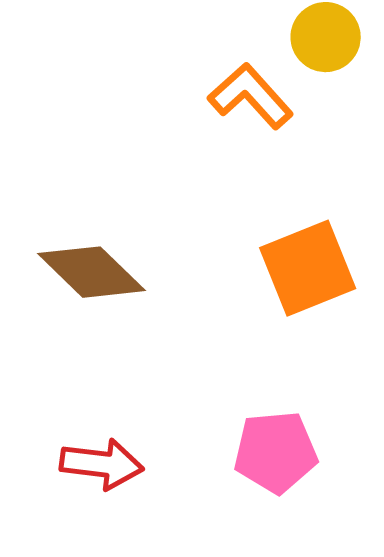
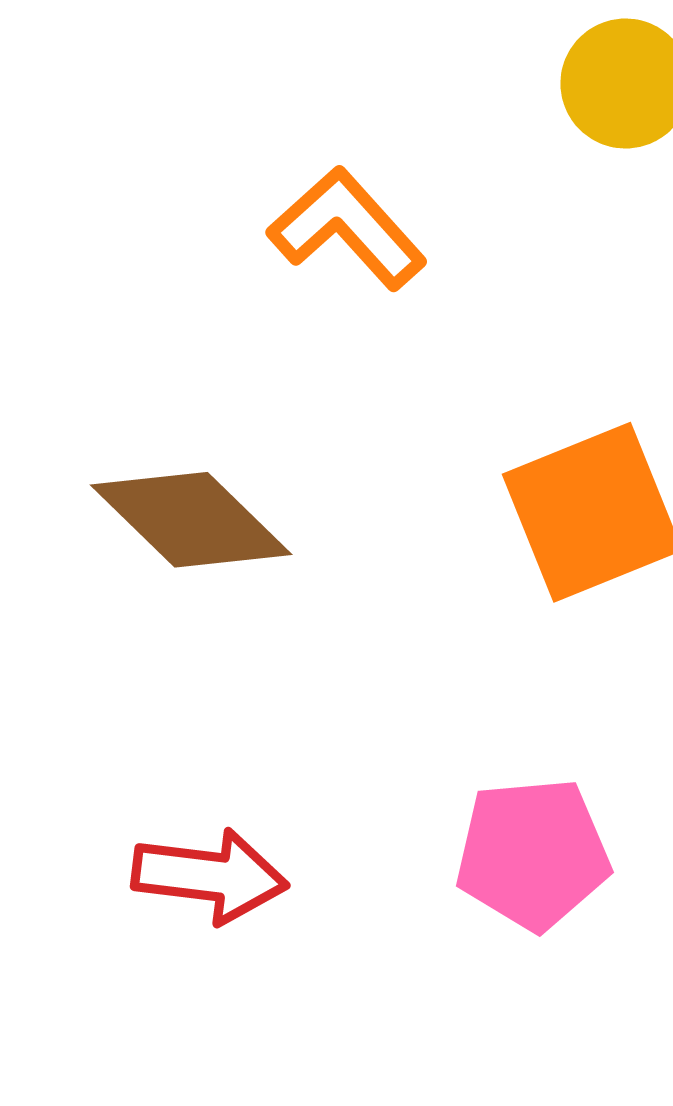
orange L-shape: (251, 96) -> (347, 228), moved

